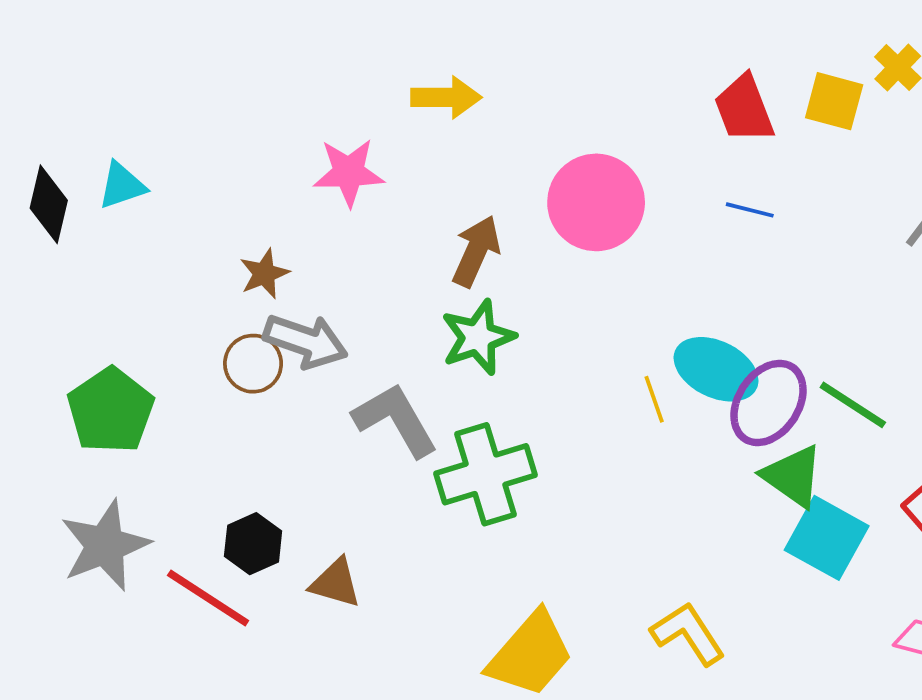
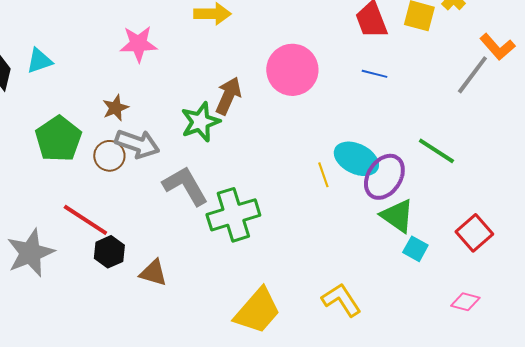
pink star: (349, 172) -> (138, 44), moved
green star: (478, 337) -> (200, 122), moved
green line: (853, 405) -> (436, 151), moved
green pentagon: (111, 410) -> (58, 139), moved
cyan square: (827, 538) -> (415, 249), size x0.6
red line: (208, 598) -> (85, 220), moved

